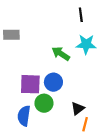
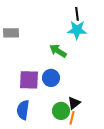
cyan star: (86, 44) -> (77, 30), moved
green circle: (44, 103) -> (61, 111), moved
orange line: (85, 124) -> (72, 118), moved

